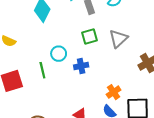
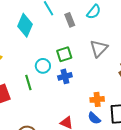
green square: (90, 36) -> (64, 54), moved
orange cross: (114, 92) -> (97, 99), turned 32

